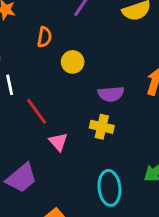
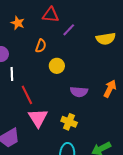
yellow cross: (102, 127) -> (69, 122), moved
pink triangle: (58, 142) -> (38, 118), size x1.5

